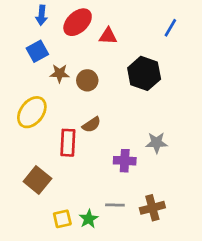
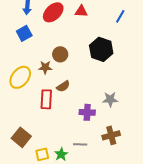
red triangle: (108, 36) -> (81, 11), moved
brown star: (60, 73) -> (45, 67), moved
brown square: (37, 180) -> (21, 137), moved
brown cross: (152, 208) -> (111, 135), moved

